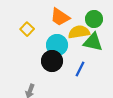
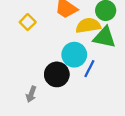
cyan circle: (57, 45) -> (74, 55), moved
black circle: (52, 61) -> (57, 74), moved

